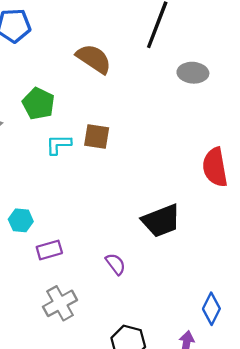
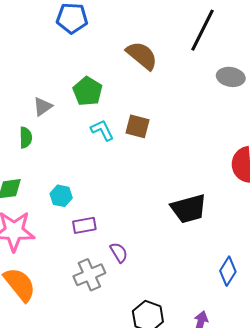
cyan L-shape: (59, 144) -> (102, 130), turned 60
purple semicircle: (116, 264) -> (119, 252), moved
blue diamond: (211, 309) -> (228, 271), moved

